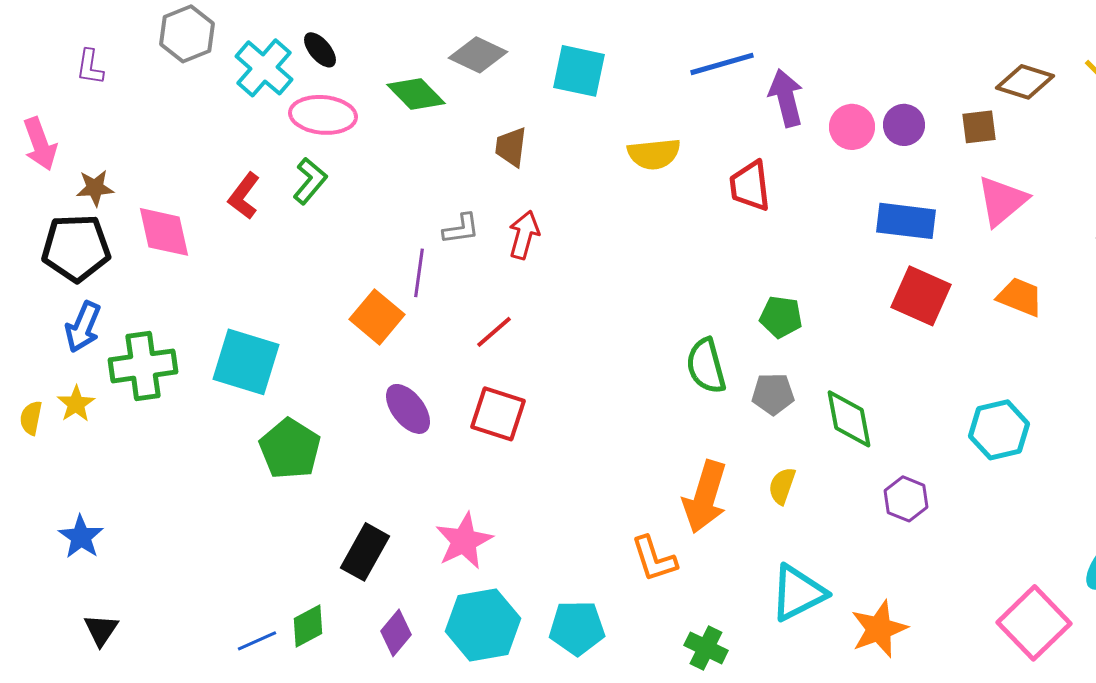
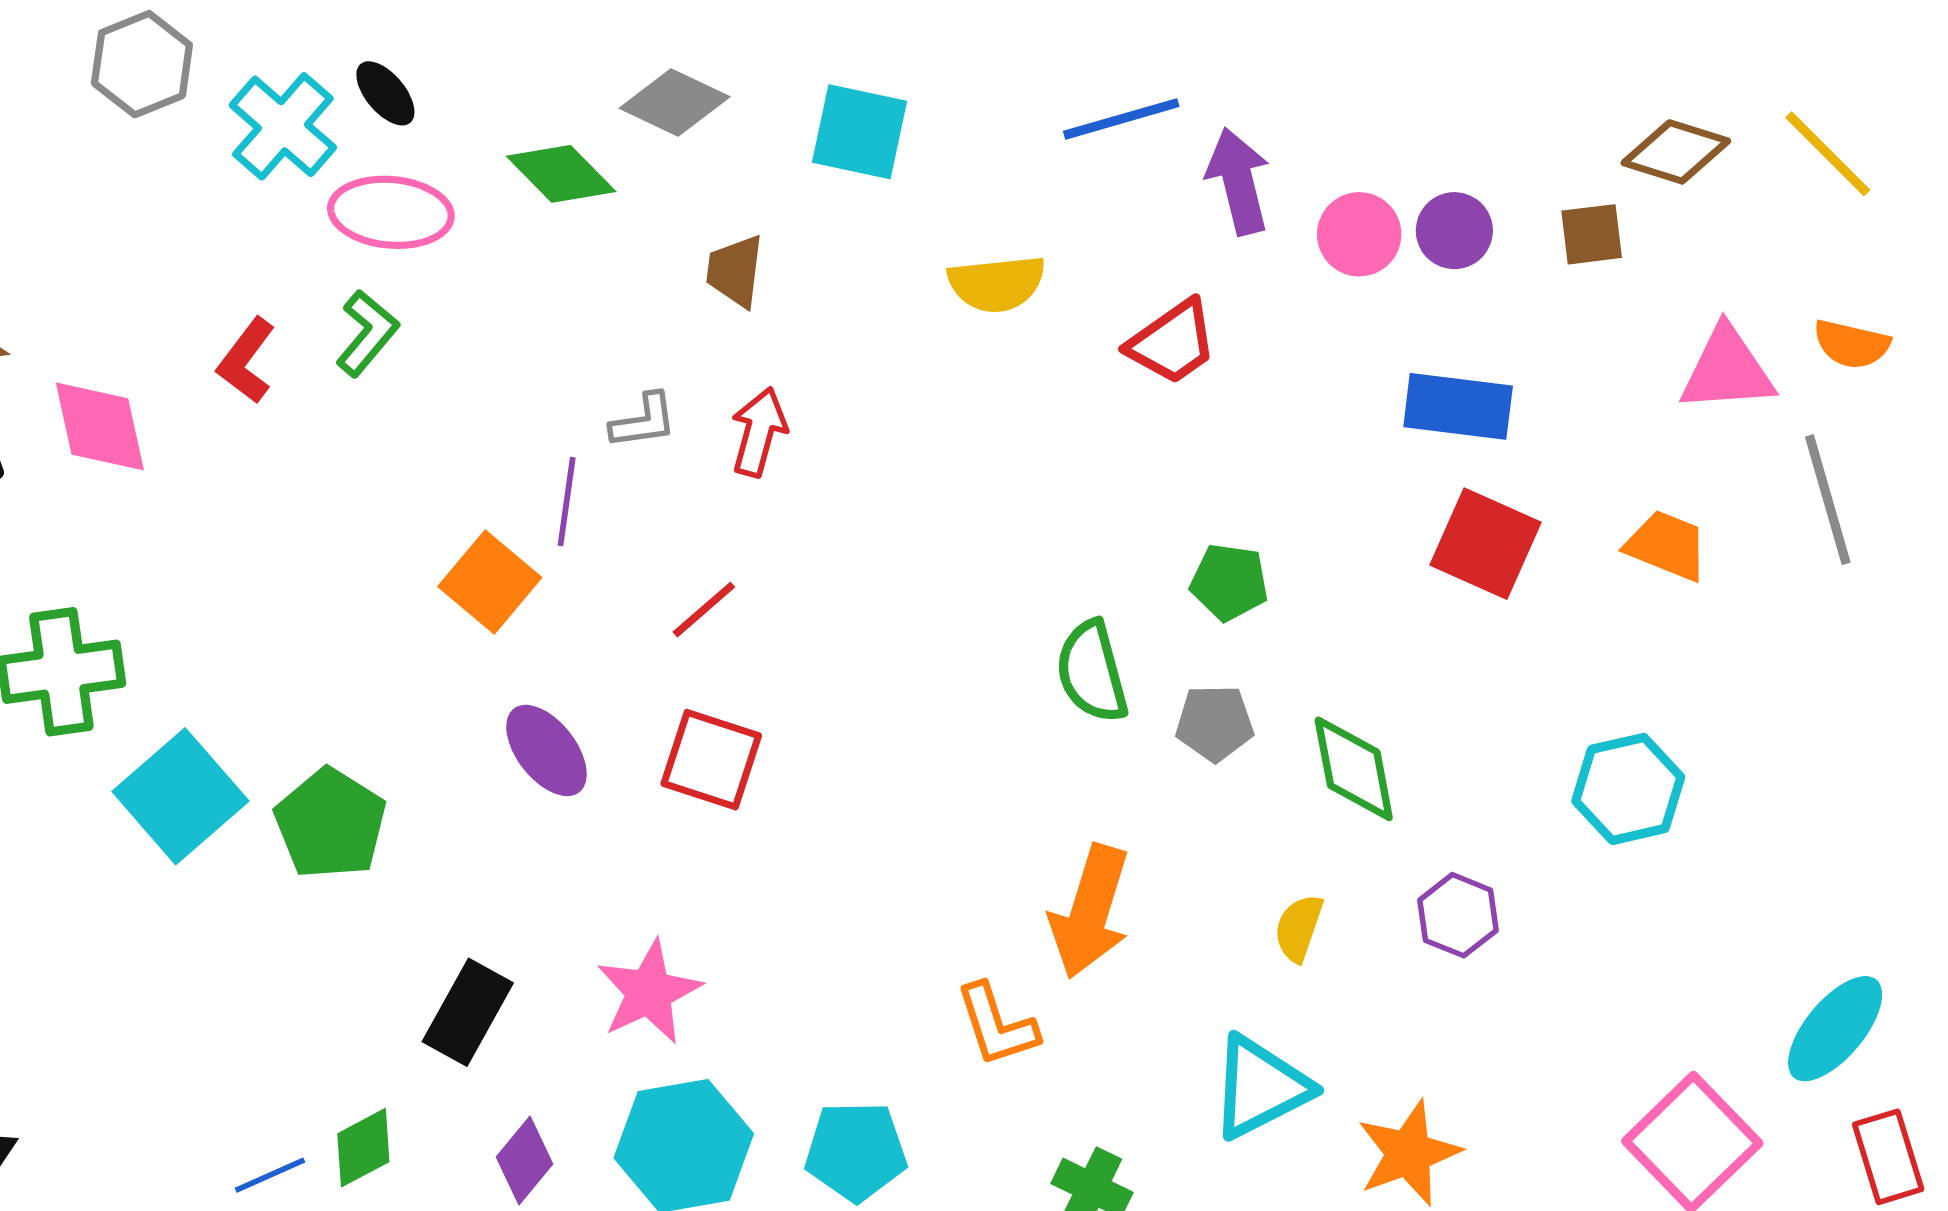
red trapezoid: (750, 186) -> (1172, 342), turned -118
pink triangle: (1002, 201) -> (1727, 370), moved, turned 36
cyan square: (246, 362) -> (180, 796), moved, turned 32
yellow semicircle: (782, 486) -> (1299, 928), moved

